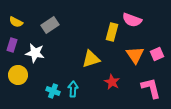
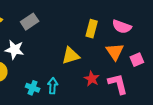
pink semicircle: (132, 20) -> (122, 27), moved
pink square: (157, 54) -> (137, 60), moved
pink L-shape: (151, 88) -> (118, 84), moved

